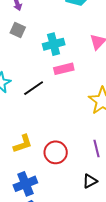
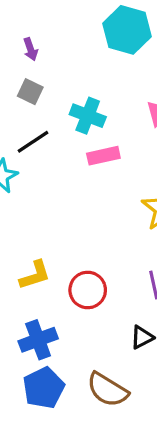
cyan cross: (54, 44) -> (88, 116), turned 35
black line: (34, 88) -> (33, 142), moved

